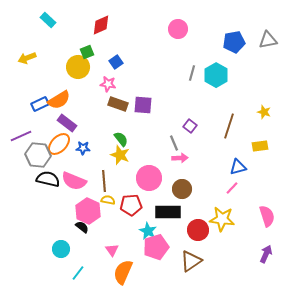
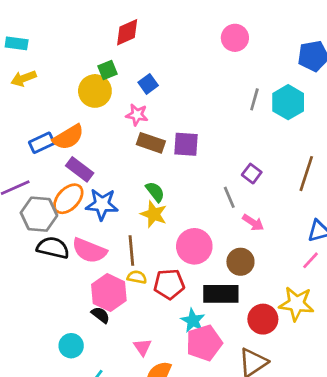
cyan rectangle: (48, 20) -> (17, 43), moved, turned -35
blue star: (83, 148) -> (102, 204), size x1.6
pink arrow: (180, 158) -> (253, 223), moved, turned 35

